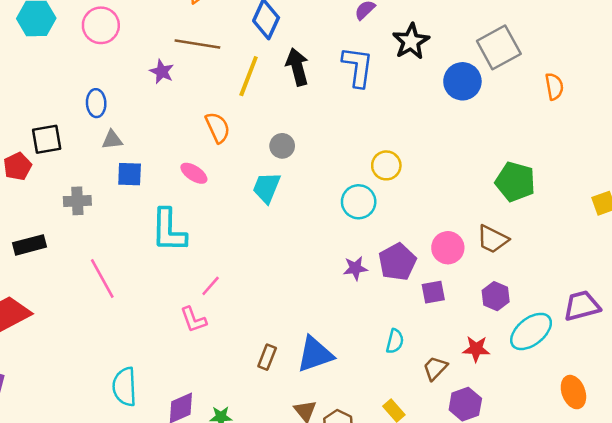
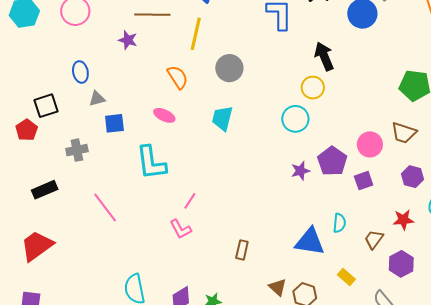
black arrow: (297, 67) -> (324, 56), moved
gray circle: (282, 146) -> (229, 68), moved, size x1.4
blue triangle: (315, 354) -> (310, 242), moved, turned 36

